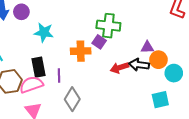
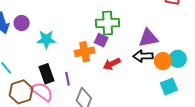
purple triangle: (147, 47) -> (148, 38), size x1.5
orange circle: (158, 60) -> (163, 61), moved
red arrow: (119, 68) -> (112, 64), moved
pink semicircle: (31, 85) -> (42, 92), turned 65

